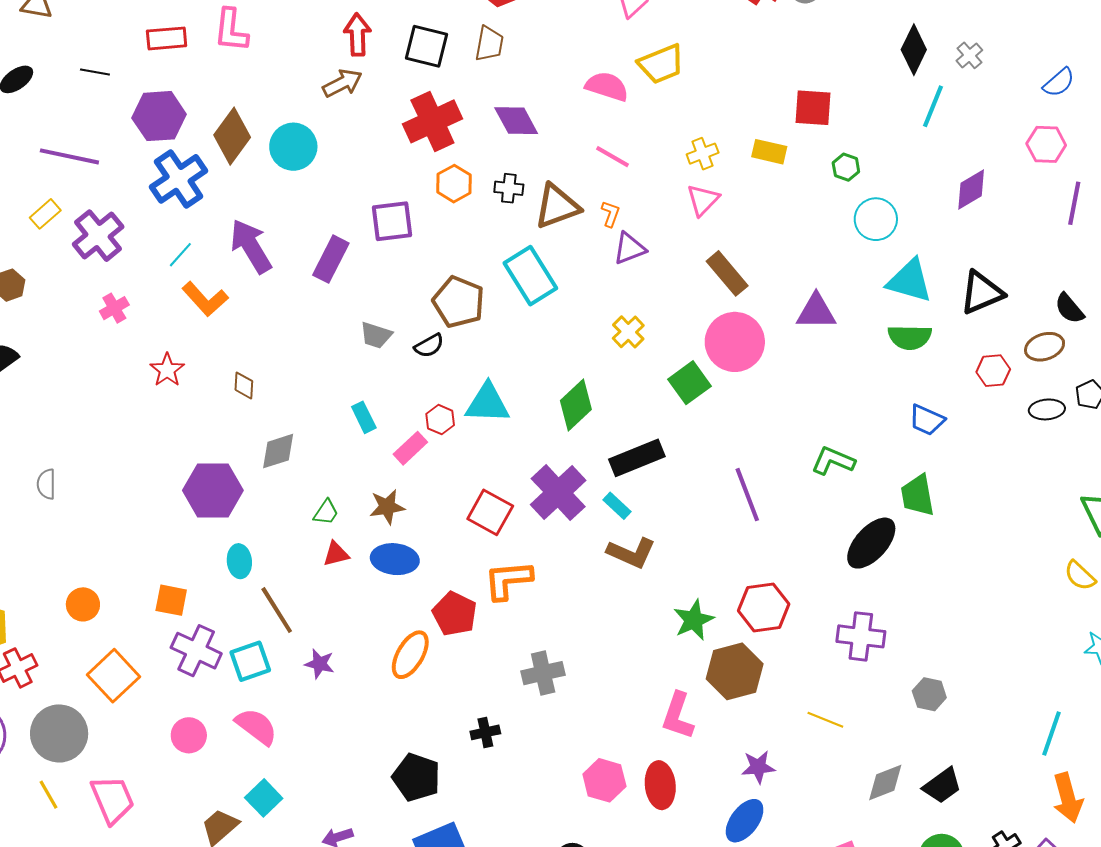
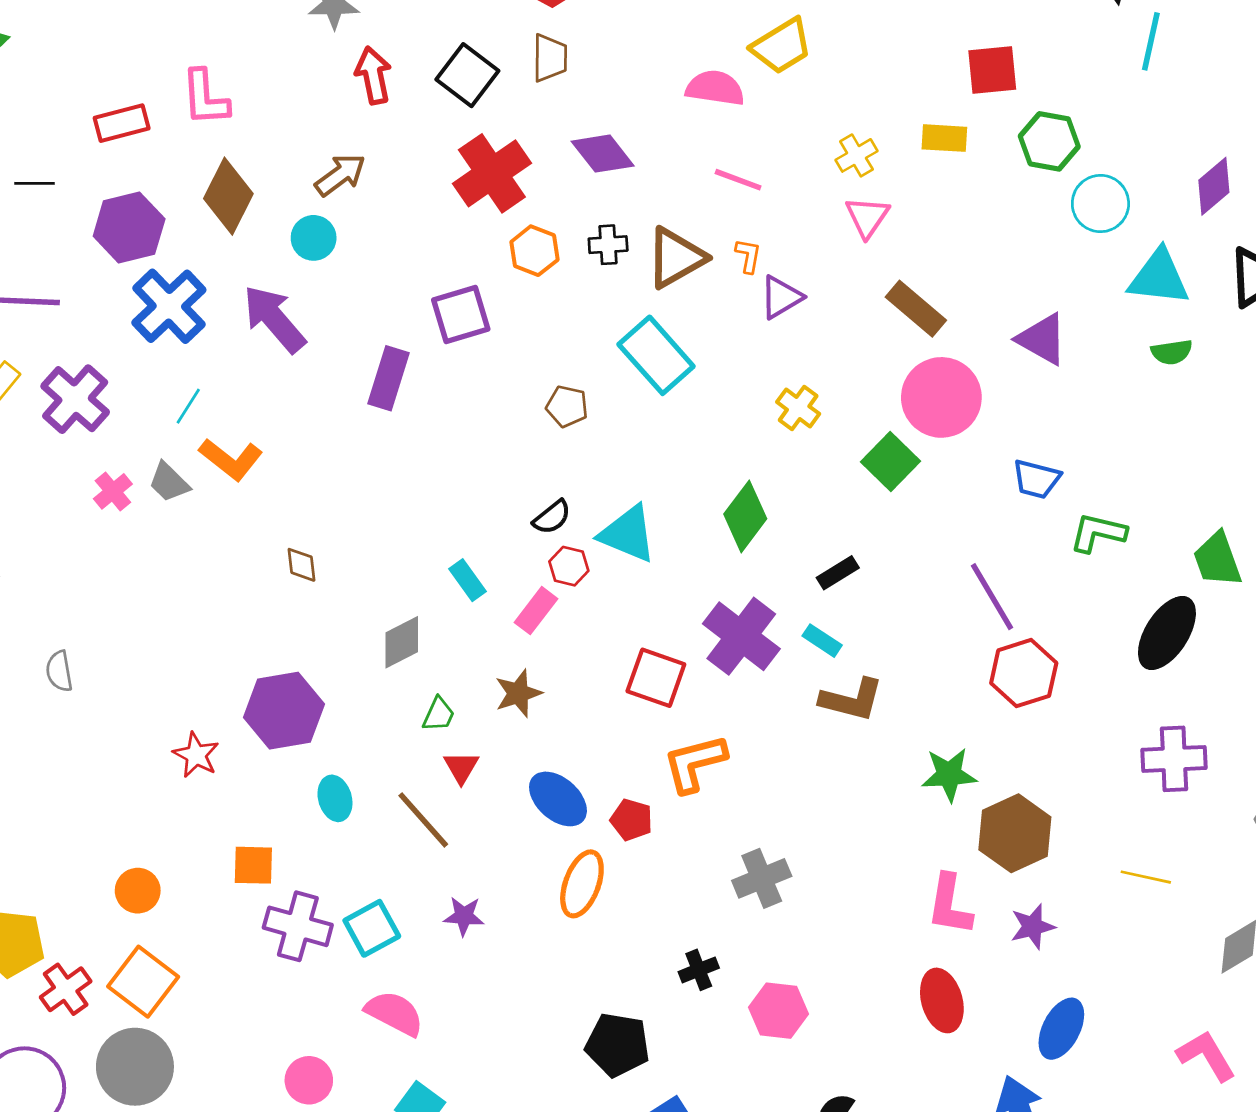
black square: (427, 46) -> (467, 75), turned 33
brown arrow: (342, 83) -> (340, 175), moved
brown diamond: (232, 136) -> (228, 196), moved
cyan circle: (293, 147) -> (314, 238), size x0.7
green hexagon: (846, 167) -> (1049, 141), size x1.6
purple diamond: (971, 190) -> (1214, 186), moved
purple arrow: (251, 246) -> (274, 319), moved
brown pentagon: (459, 302) -> (567, 406), size x0.6
purple triangle: (816, 312) -> (1042, 339), turned 39
gray trapezoid: (376, 335) -> (169, 482), moved, turned 36
green semicircle: (910, 337) -> (1172, 352), size x0.7
black semicircle: (429, 346) -> (552, 517), moved
red star: (167, 370) -> (196, 755), moved
cyan triangle: (487, 403) -> (628, 534), turned 30
blue trapezoid: (927, 420) -> (1036, 479), moved
gray diamond: (278, 451) -> (402, 642), moved
black rectangle: (637, 458) -> (838, 573), size x0.6
gray semicircle: (46, 484) -> (59, 671), moved
red triangle: (336, 554) -> (461, 767), turned -36
blue ellipse: (395, 559) -> (558, 799), moved, turned 45
red hexagon: (764, 607) -> (1024, 673), moved
brown line: (277, 610) -> (423, 820), moved
red pentagon: (455, 614) -> (631, 820), size x0.7
green star: (694, 620) -> (949, 775), turned 30
orange square: (113, 676) -> (143, 982), moved
pink circle: (189, 735) -> (309, 1080), moved
purple star: (758, 767) -> (1033, 927), moved
pink hexagon: (604, 780) -> (778, 1011), moved

